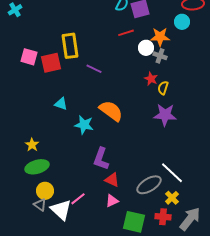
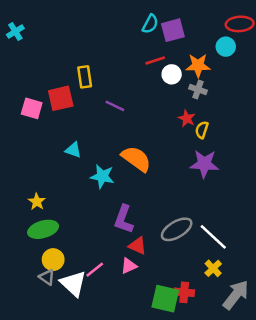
yellow rectangle: (70, 46) -> (85, 77), size x0.7
white circle: (146, 48) -> (172, 74), moved
pink square: (29, 57) -> (32, 108), moved
gray ellipse: (149, 185) -> (177, 229), moved
pink triangle: (112, 201) -> (129, 266), moved
red cross: (163, 217) -> (184, 292), moved

